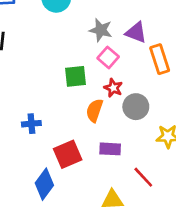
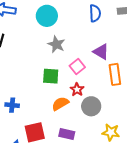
gray star: (101, 30) -> (56, 44), moved
orange semicircle: (95, 110) -> (60, 104), turned 30

